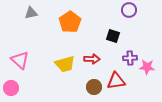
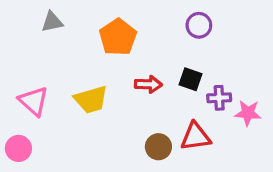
purple circle: (129, 10) -> (199, 25), moved
black square: (113, 36) -> (190, 79), moved
red arrow: (92, 59) -> (148, 84), moved
yellow trapezoid: (65, 64) -> (91, 99), moved

